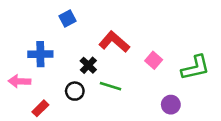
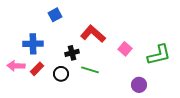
black cross: (88, 65) -> (72, 53), turned 32
red rectangle: (40, 108) -> (37, 69), moved

